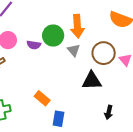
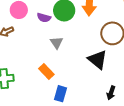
gray triangle: (74, 50) -> (57, 43), moved
black triangle: (92, 81) -> (98, 60), turned 35

